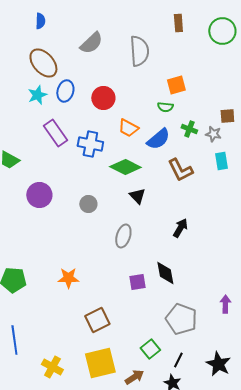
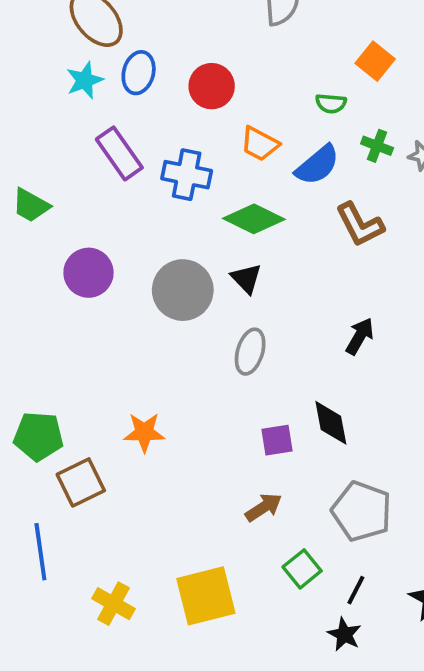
orange square: (176, 85) -> (375, 61), moved, turned -36
black triangle: (137, 196) -> (246, 279), moved
gray circle: (88, 204) -> (183, 290), size x1.8
brown square: (97, 320) -> (81, 482), moved
brown arrow: (134, 377) -> (264, 507), moved

